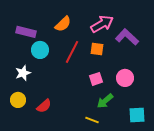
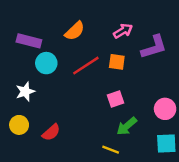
pink arrow: (102, 24) -> (123, 31), size x0.7
purple L-shape: (127, 37) -> (154, 47), turned 120
red line: (72, 52) -> (86, 66), turned 30
pink circle: (125, 78) -> (165, 109), moved

